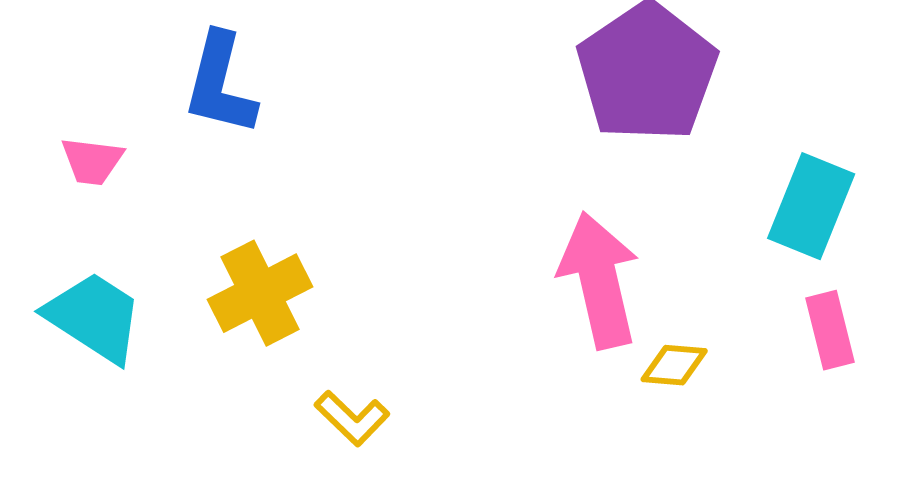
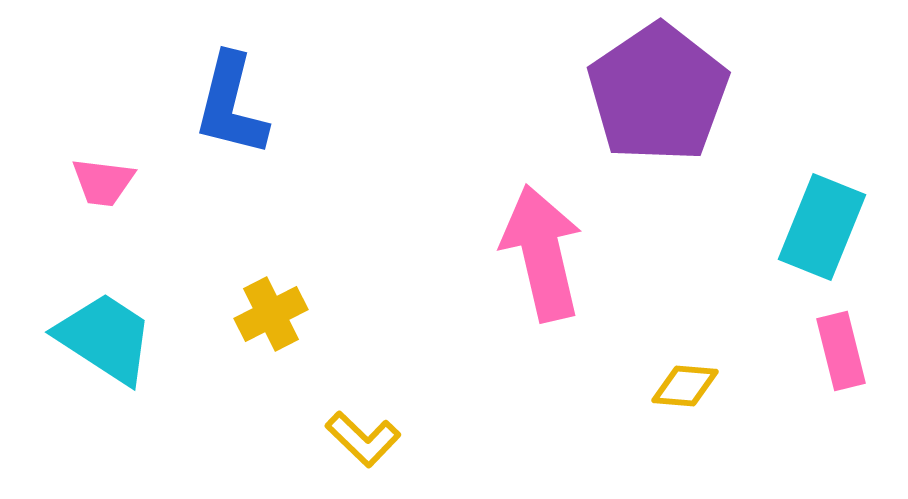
pink arrow: (599, 280) -> (542, 253), moved
yellow cross: (260, 293) -> (271, 314), size x0.7

